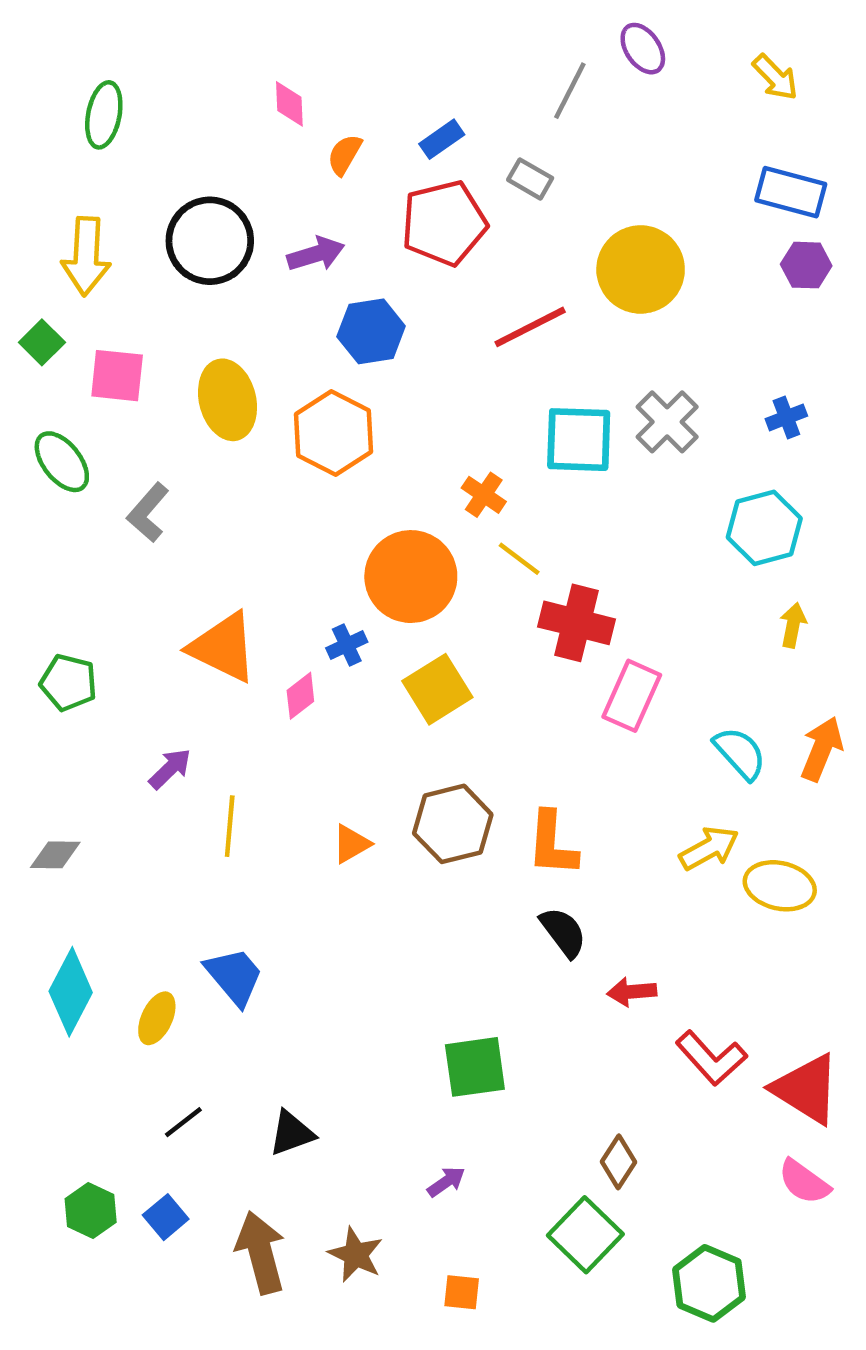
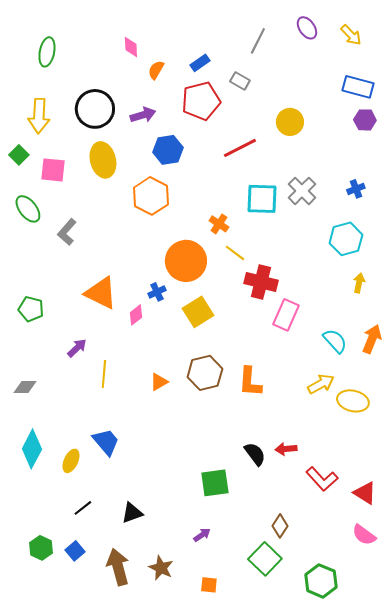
purple ellipse: (643, 49) -> (307, 28), moved
yellow circle: (641, 269) -> (290, 122), size x0.7
yellow ellipse: (228, 400) -> (103, 160), moved
black semicircle: (563, 932) -> (255, 454), moved
red triangle: (806, 1089) -> (365, 493), size x0.7

